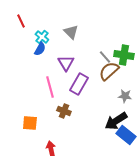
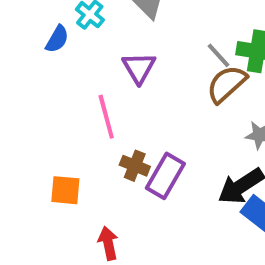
blue semicircle: (40, 49) -> (57, 39), moved
purple rectangle: (79, 84) -> (165, 176), moved

